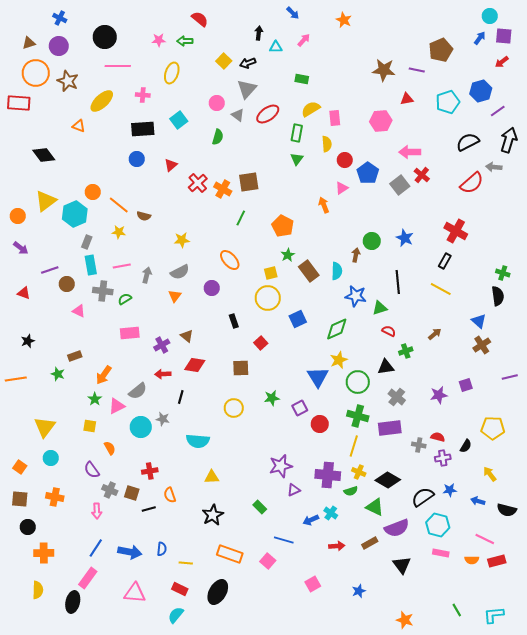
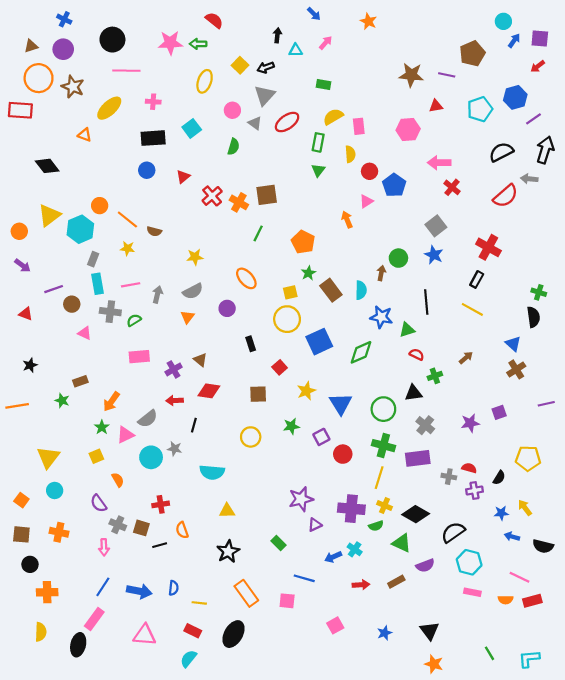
cyan circle: (490, 16) -> (503, 21), moved
pink star: (159, 40) -> (170, 43), size x1.6
yellow ellipse: (172, 73) -> (205, 81), moved
gray square: (400, 185) -> (436, 226), moved
blue square: (298, 319) -> (319, 342), size x1.4
yellow star: (339, 360) -> (306, 391), moved
yellow square: (90, 426) -> (96, 456), turned -32
blue star: (450, 490) -> (501, 513), moved
purple semicircle: (397, 528) -> (425, 565), size x0.7
orange rectangle: (230, 554) -> (246, 593), turned 35
pink square: (268, 561) -> (287, 601), turned -35
black triangle: (402, 565) -> (430, 631), moved

